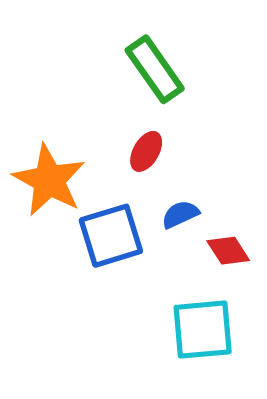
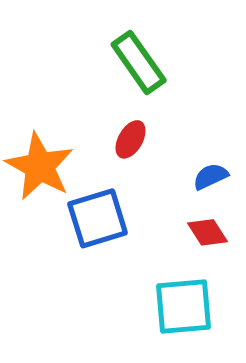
blue semicircle: (180, 214) -> (211, 176), moved

